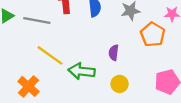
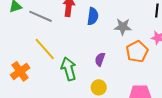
green arrow: (82, 71) -> (69, 69), turned 55

